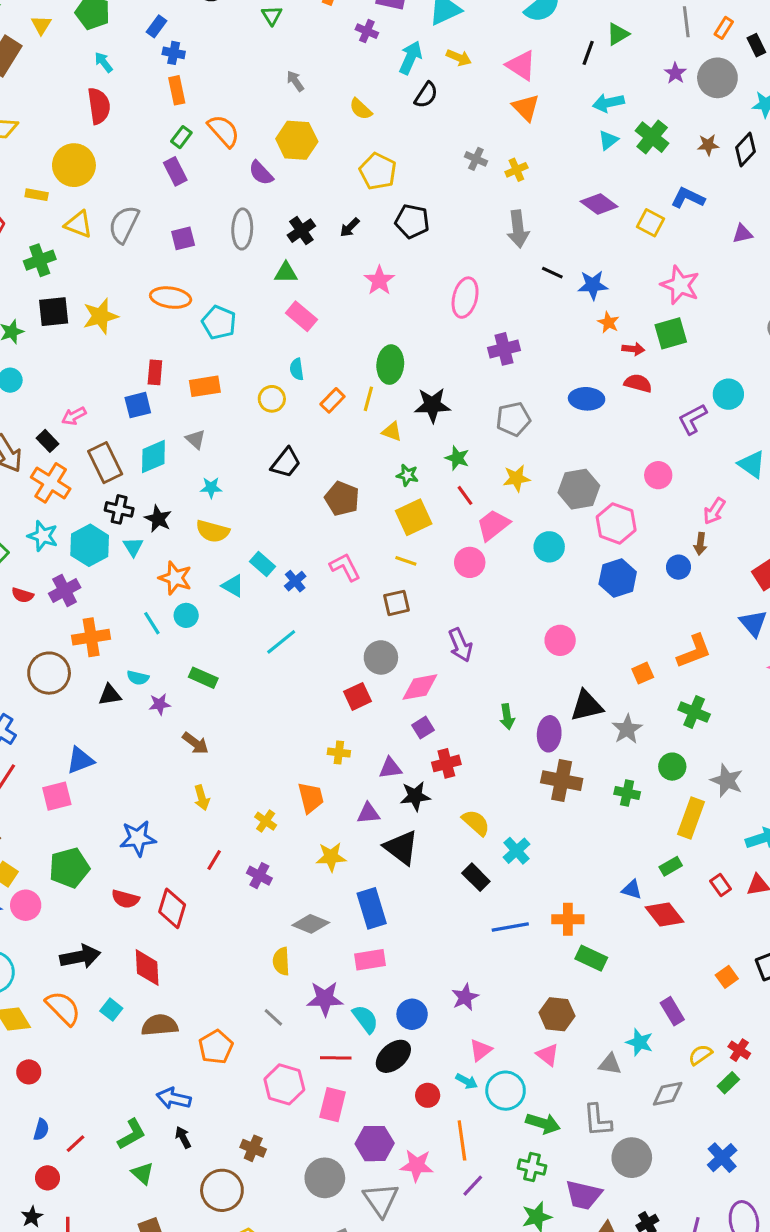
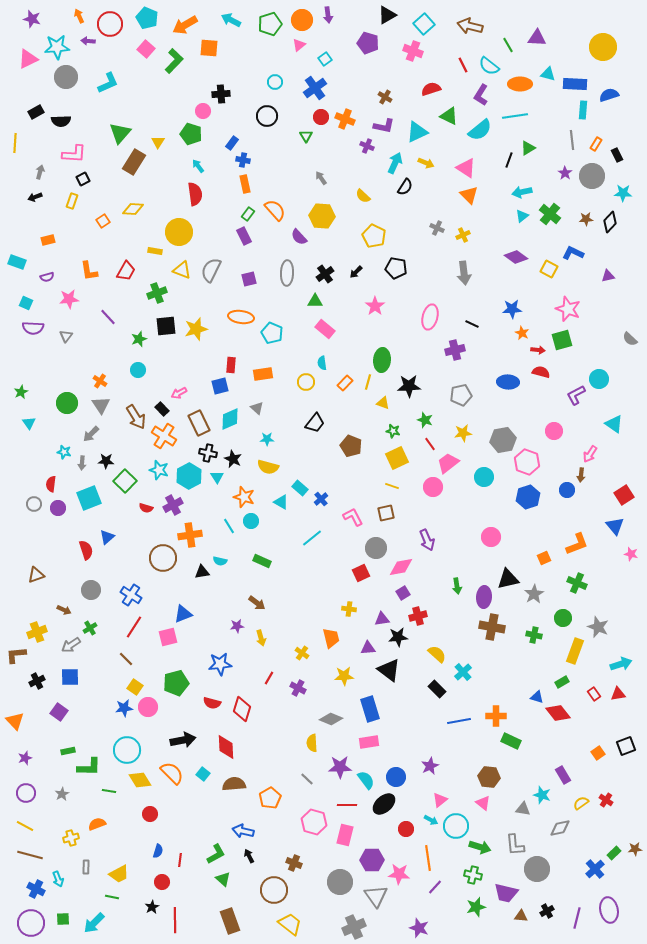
black line: (552, 273) -> (472, 324), moved
pink L-shape: (345, 567) -> (353, 517), moved
purple star: (160, 704) -> (237, 626), moved
green rectangle: (728, 1083) -> (614, 853), moved
red line: (76, 1144) -> (180, 860), turned -40

